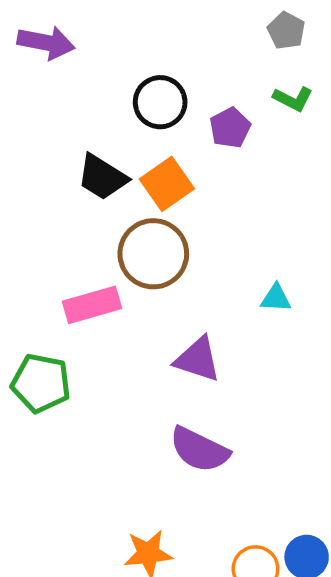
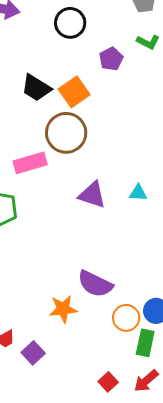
black circle: (160, 102) -> (70, 23), moved
cyan triangle: (276, 298) -> (138, 193), moved
purple semicircle: (199, 450) -> (95, 284), moved

